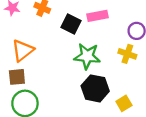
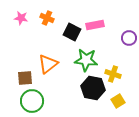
orange triangle: (23, 50) -> (48, 64), moved
yellow cross: (127, 54) -> (113, 74), moved

